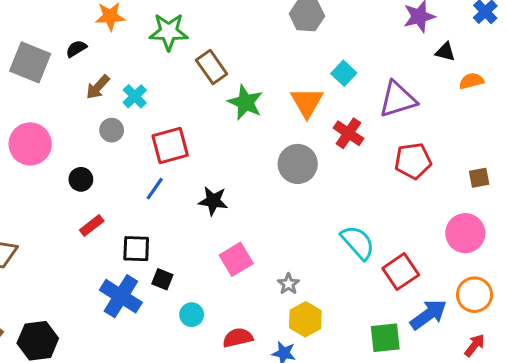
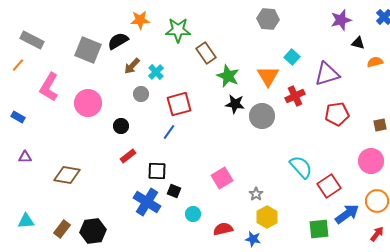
black semicircle: (76, 49) -> (118, 41), size x1.5
red cross: (348, 133) -> (295, 96), turned 30
black star: (213, 201) -> (235, 104), moved

